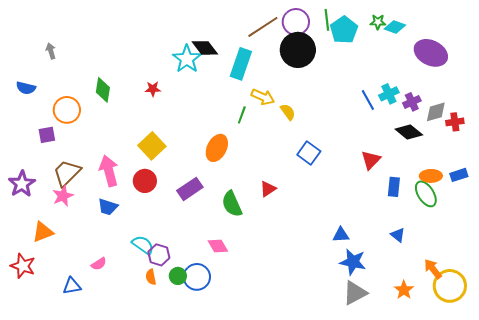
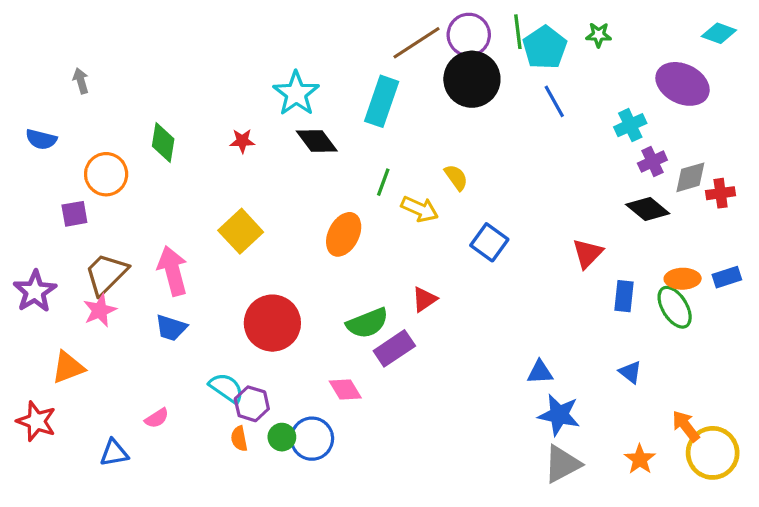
cyan diamond: (395, 27) -> (719, 33), moved
black diamond: (205, 48) -> (317, 141), moved
cyan cross: (389, 94) -> (630, 125), moved
yellow arrow: (263, 97) -> (420, 209), moved
blue line: (368, 100) -> (554, 101), moved
red circle: (145, 181) -> (272, 323), moved, size x1.5
purple rectangle: (190, 189) -> (394, 348), moved
green semicircle: (232, 204) -> (367, 323), turned -88

